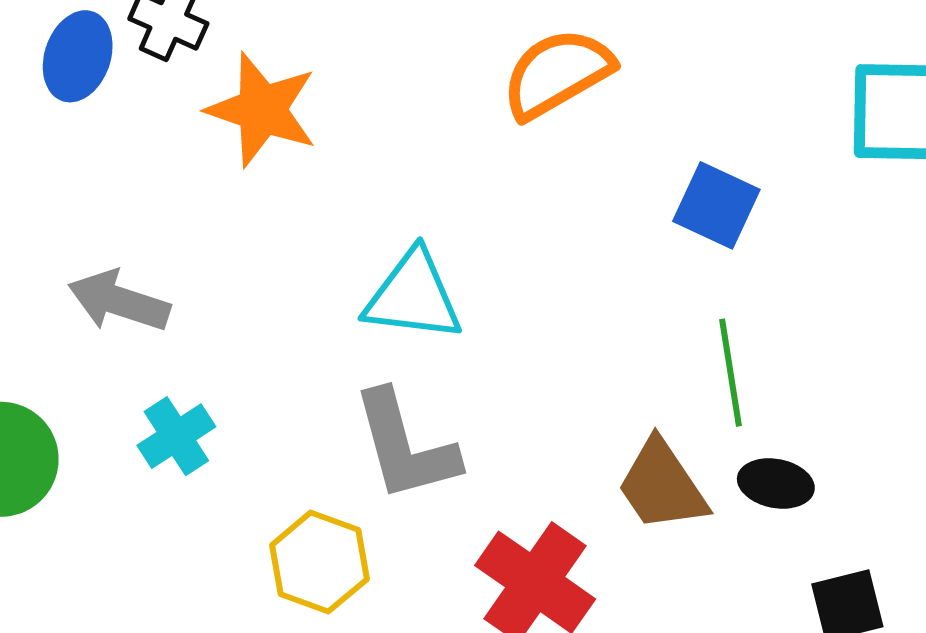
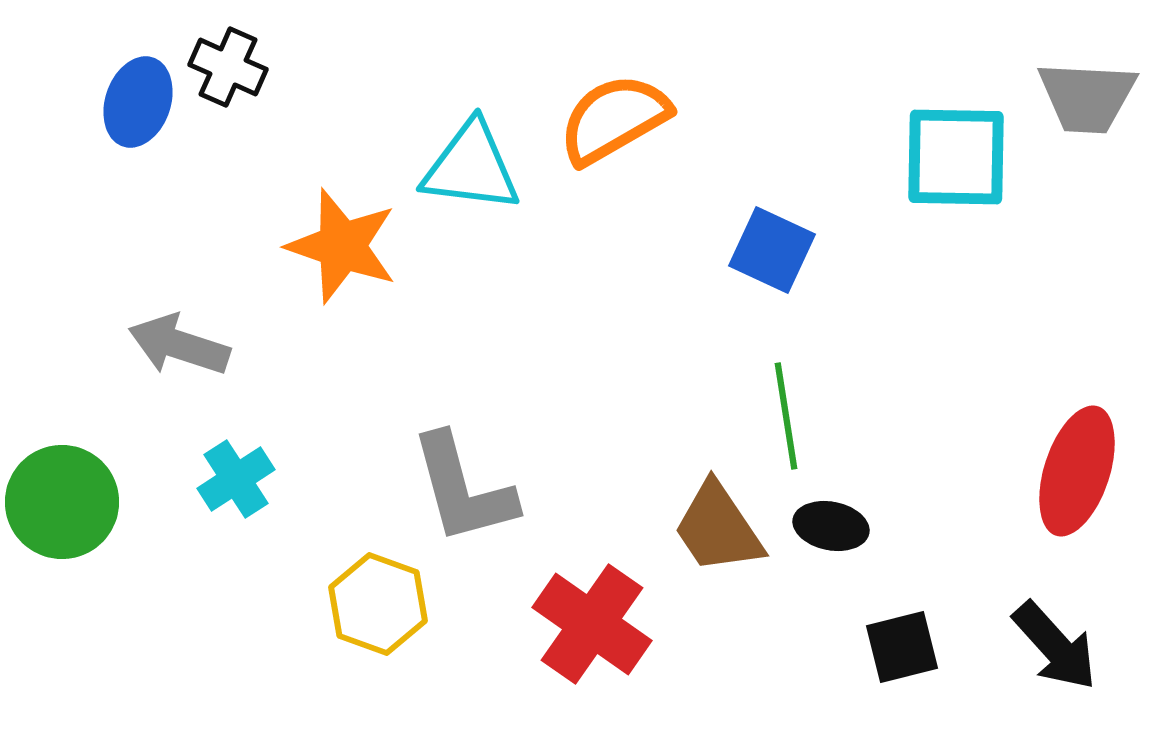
orange star: (262, 110) -> (342, 246), moved
cyan triangle: (413, 296) -> (471, 167), moved

